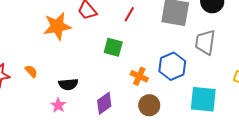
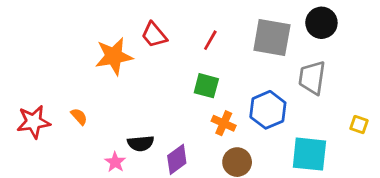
green square: (113, 47) -> (206, 86), moved
black semicircle: (68, 84) -> (141, 143), moved

